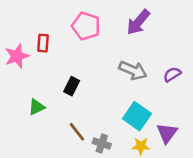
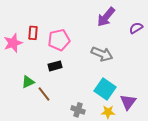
pink pentagon: (86, 26) -> (59, 40), moved, turned -30
purple semicircle: (172, 74) -> (136, 28), moved
black rectangle: (72, 86) -> (55, 66), turned 48
brown line: (77, 132) -> (44, 94), moved

